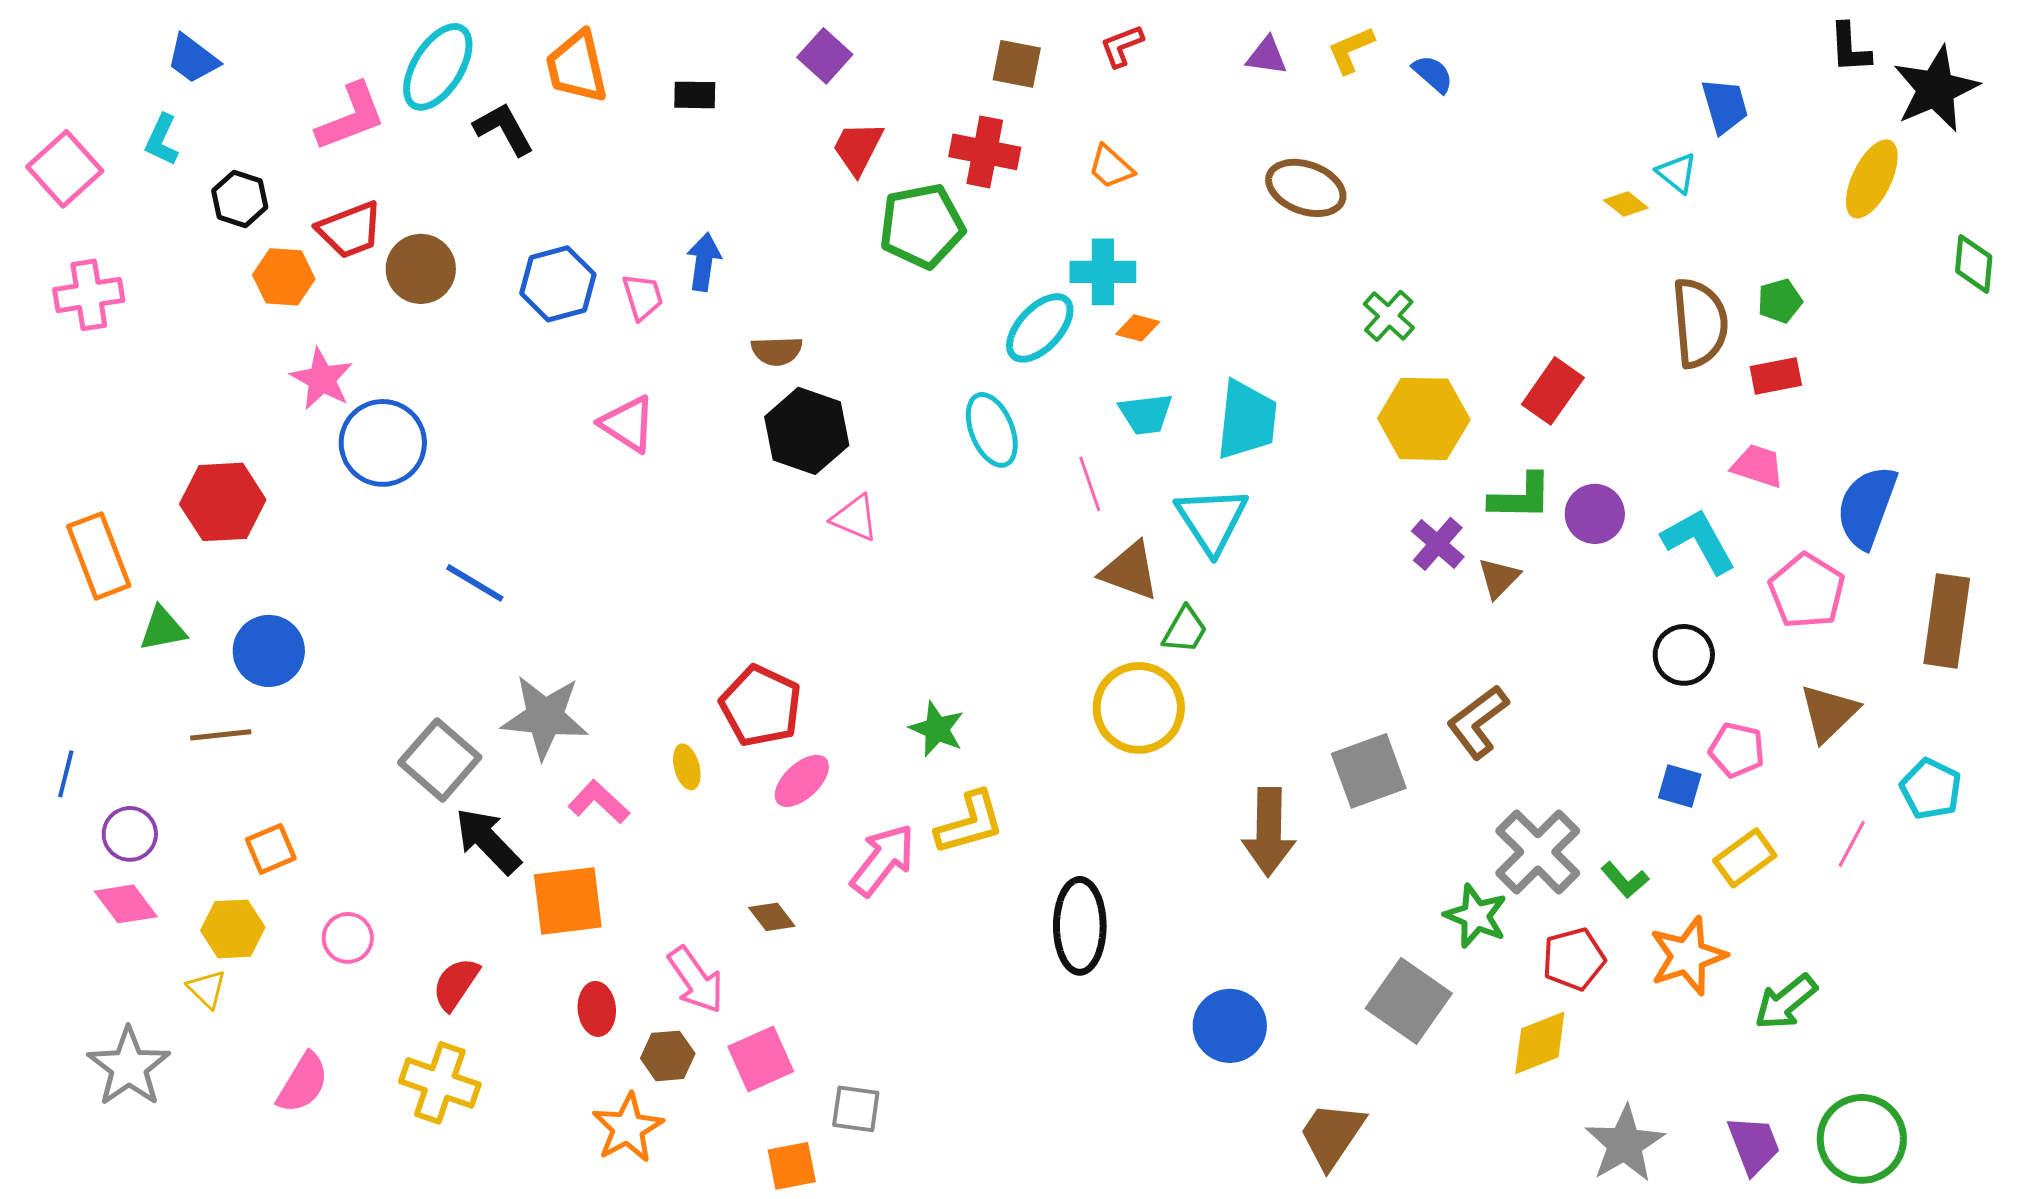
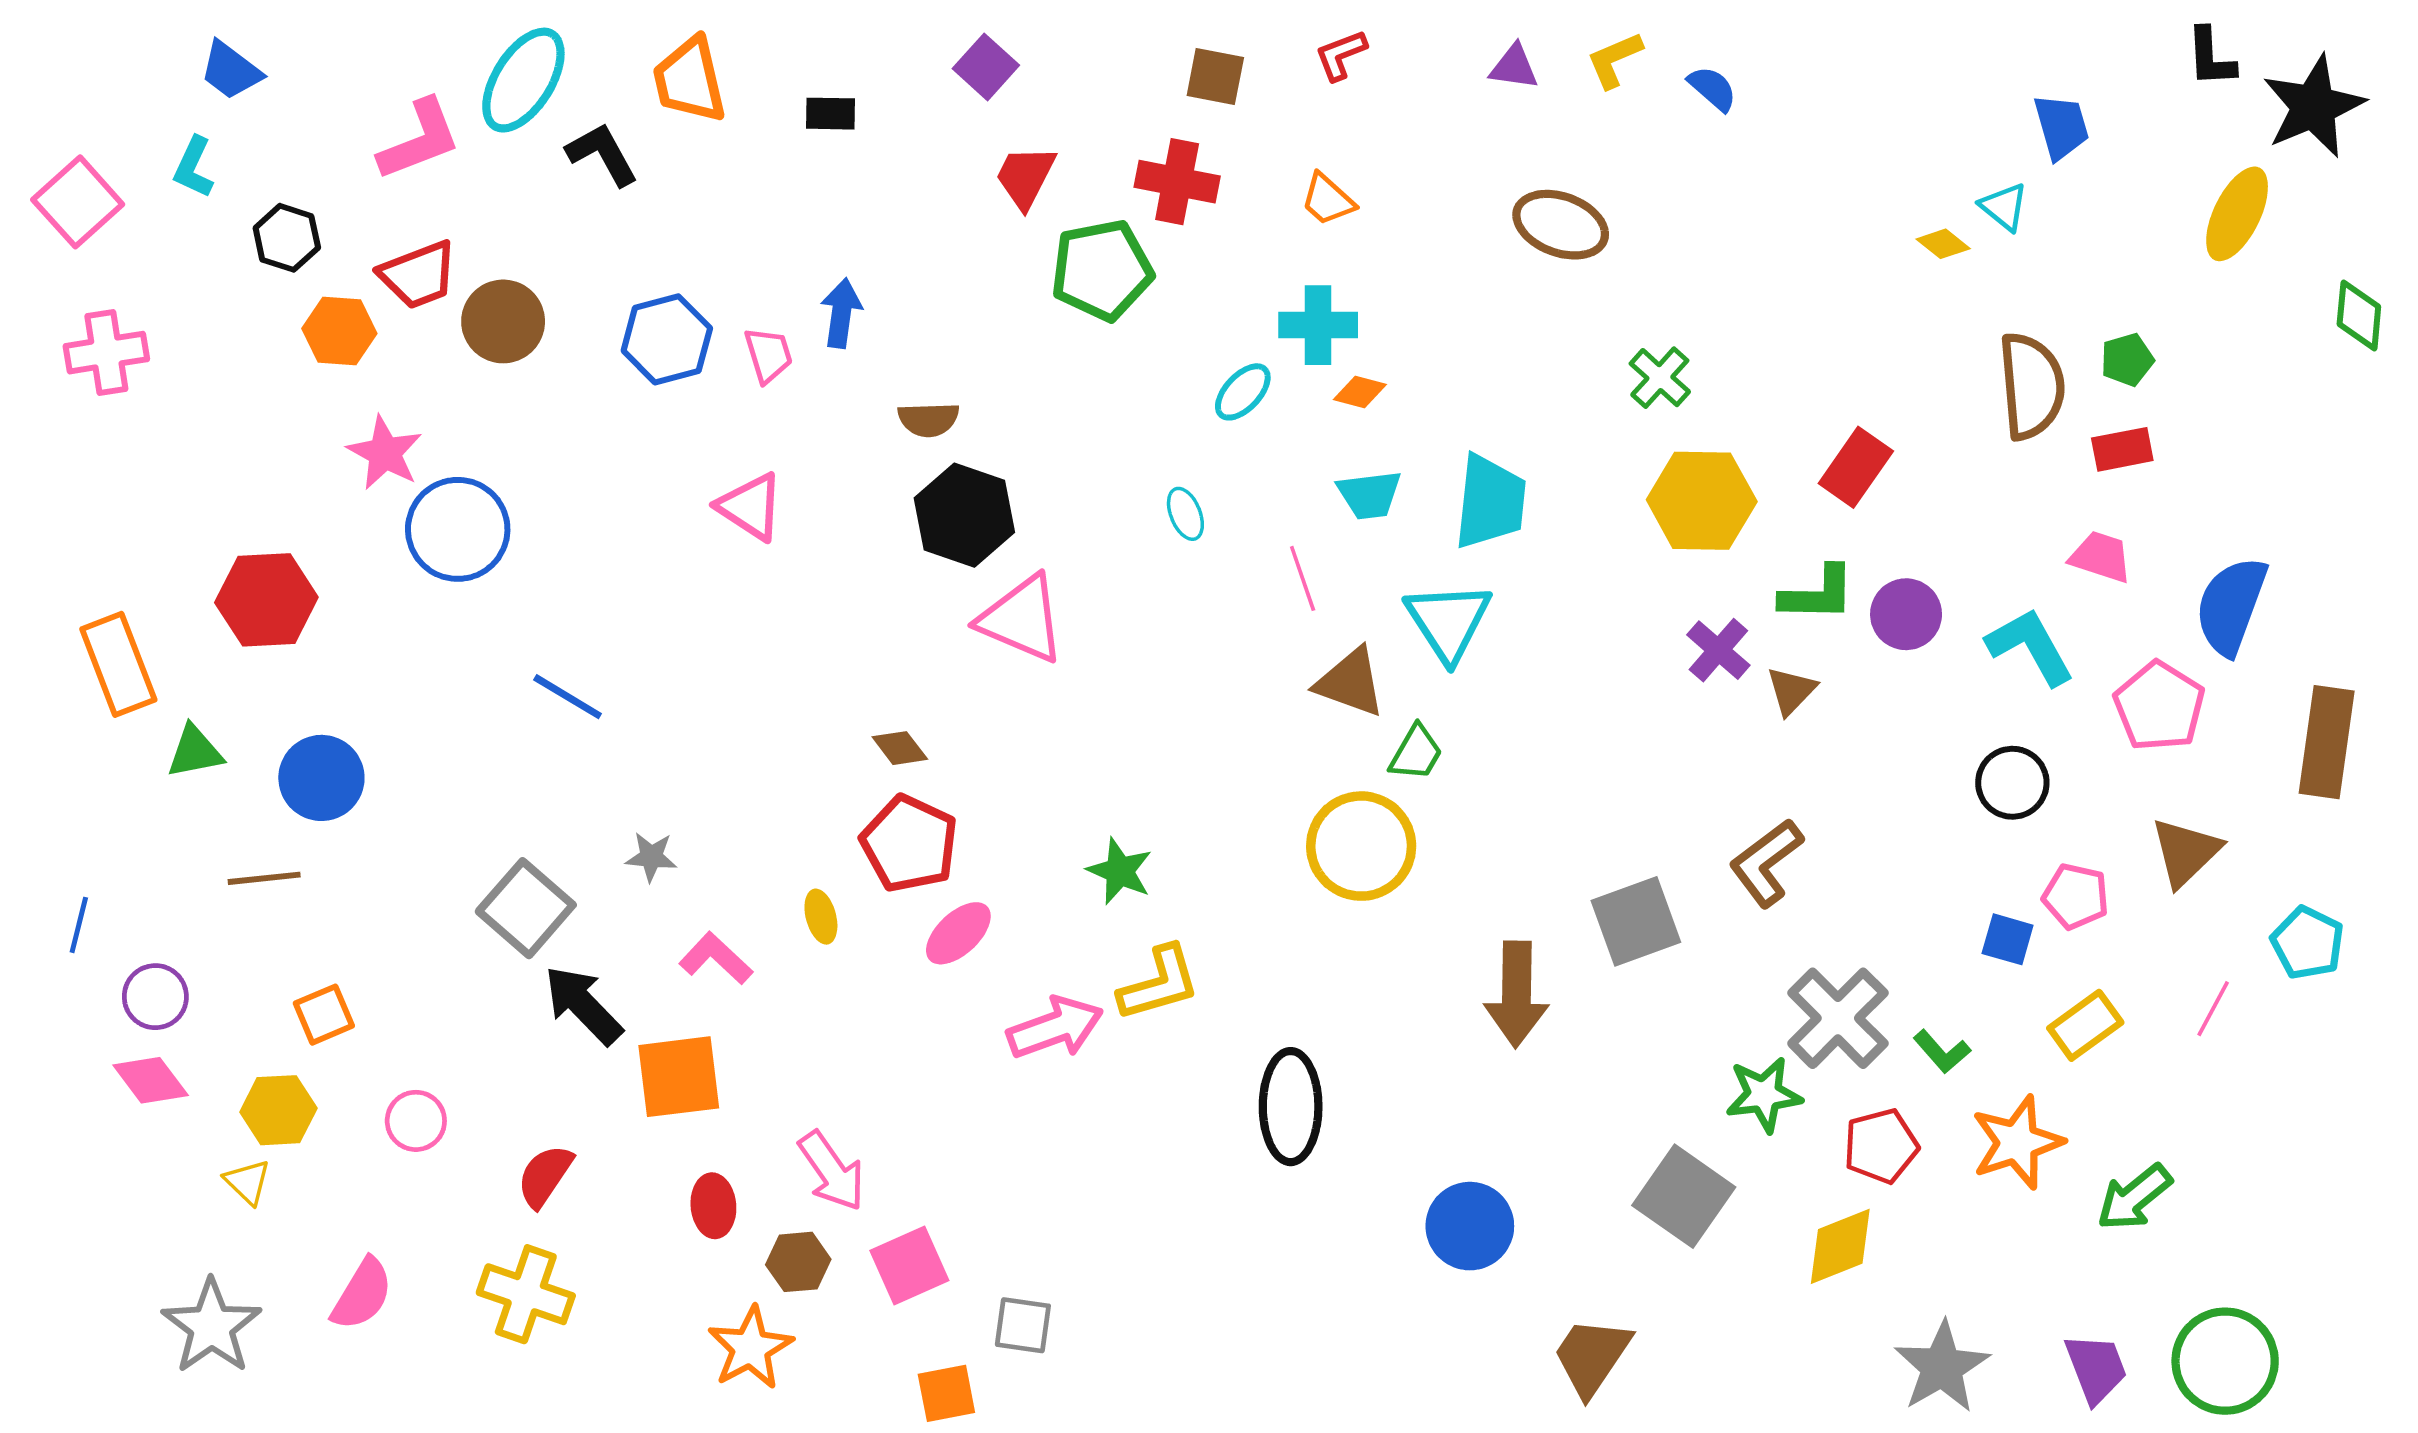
cyan ellipse: (1040, 328) -> (1243, 392), size x0.7
cyan ellipse: (992, 430) -> (1185, 514), size x0.6
pink triangle: (855, 518) -> (1022, 619), size x1.6
gray star: (545, 717) -> (651, 857), size x0.5
pink arrow: (883, 860) -> (1055, 1028), turned 32
green star: (1476, 916) -> (1764, 1095), turned -30
brown diamond: (772, 917) -> (900, 748), moved
gray star: (129, 1067) -> (212, 1326), moved

